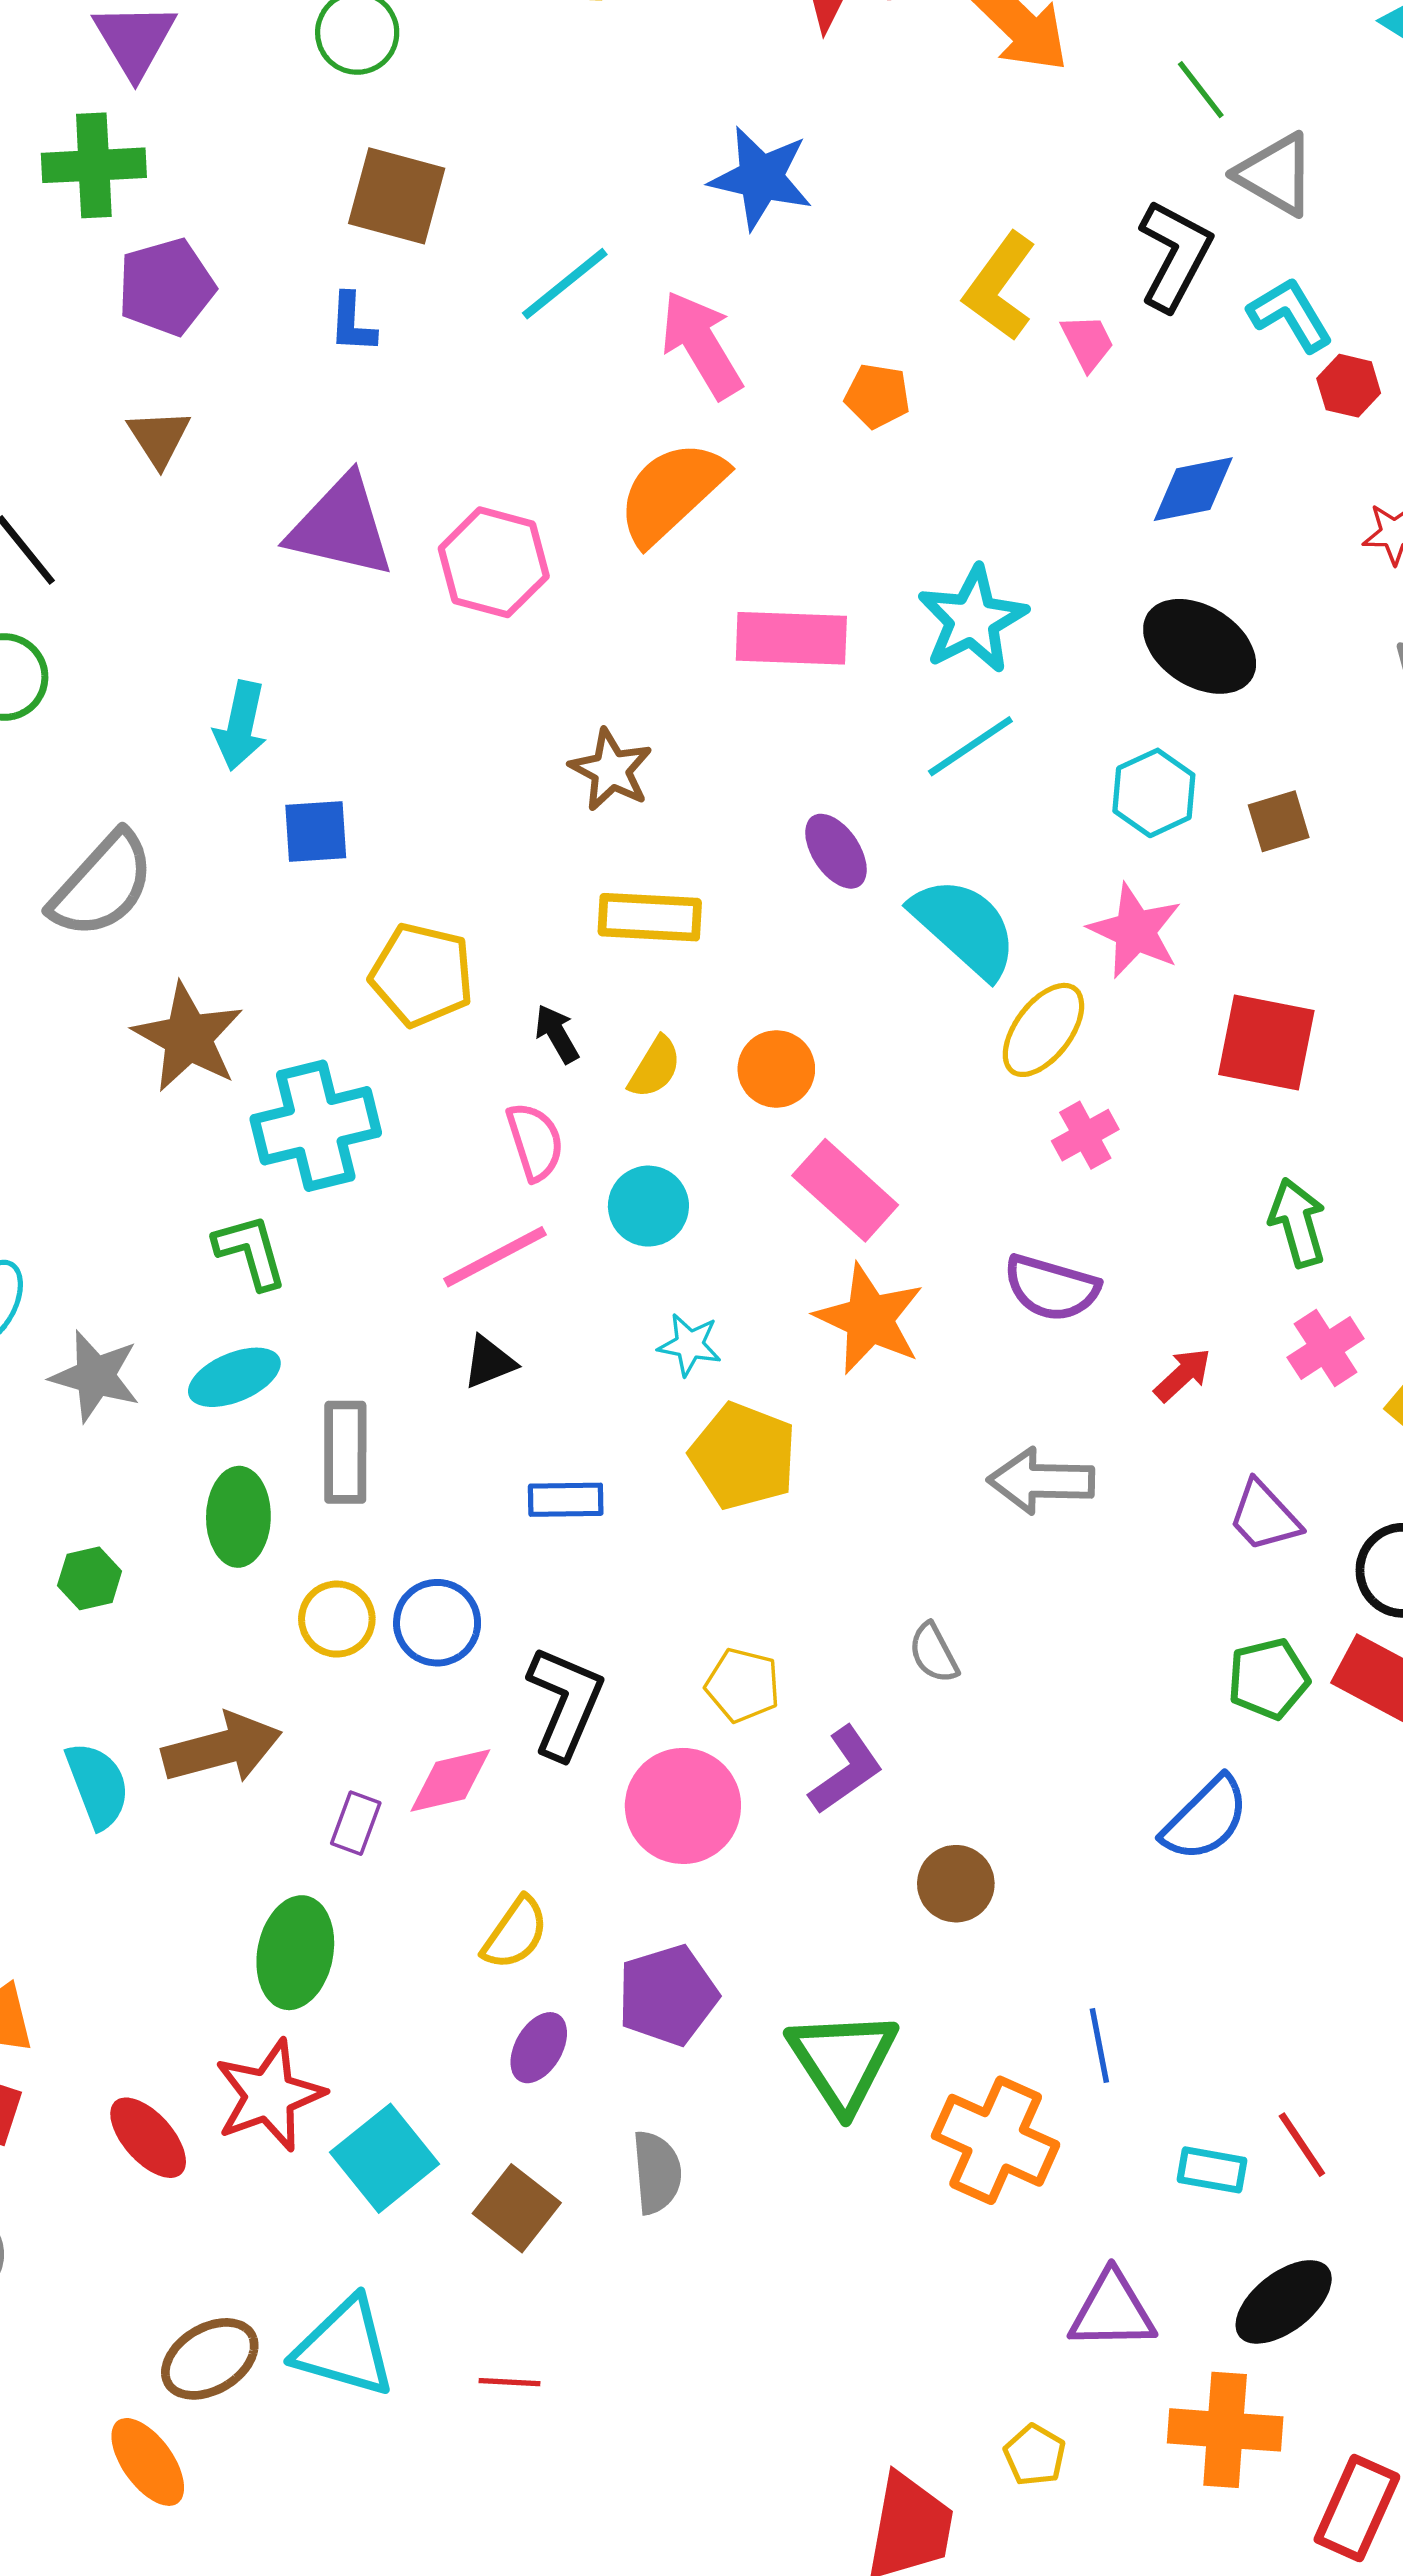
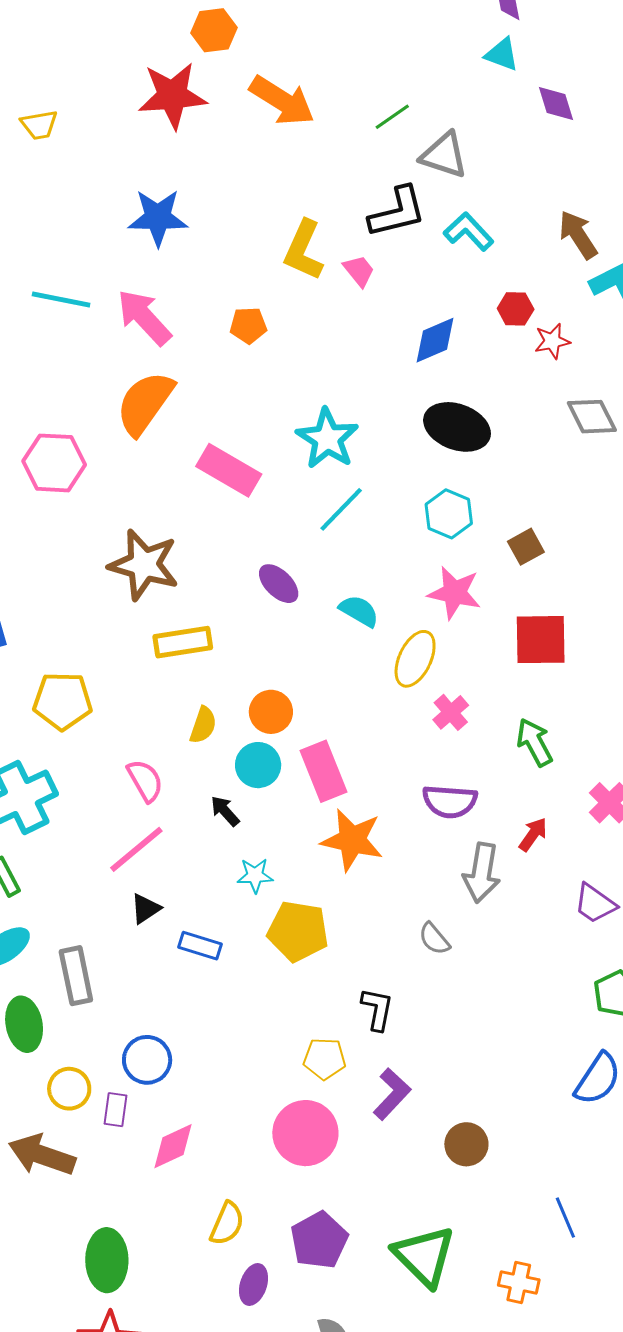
green line: (1201, 90) -> (392, 117), turned -75
black L-shape: (1175, 255) -> (397, 212), turned 60
cyan line: (565, 284) -> (61, 299), turned 62
red hexagon: (1349, 386) -> (516, 309), moved
pink rectangle: (791, 638) -> (229, 470), turned 40
brown star: (611, 770) -> (144, 565), size x1.5
brown square: (1279, 821) -> (526, 547), moved
cyan semicircle: (964, 927) -> (359, 611), size x0.6
black arrow: (557, 1034) -> (225, 811), moved
pink rectangle: (845, 1190) -> (324, 771), turned 38
cyan circle: (648, 1206) -> (258, 765), moved
green arrow: (1298, 1223) -> (535, 742), moved
gray arrow: (1041, 1481) -> (482, 873), moved, turned -70
blue rectangle: (566, 1500) -> (200, 946), moved, turned 30
yellow circle: (337, 1619) -> (69, 1089), moved
gray semicircle: (934, 1653) -> (434, 939), moved
black L-shape: (565, 1702) -> (377, 1009), moved, size x0.7
brown arrow: (222, 1748) -> (42, 1155), turned -134
purple rectangle: (356, 1823) -> (115, 1110), moved
orange cross: (996, 2140) -> (519, 1282), size x0.6

